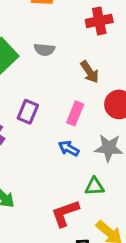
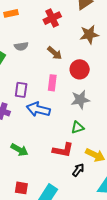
blue arrow: (69, 148) -> (38, 109), moved, size x1.6
red L-shape: (65, 213) -> (63, 150), turned -135

